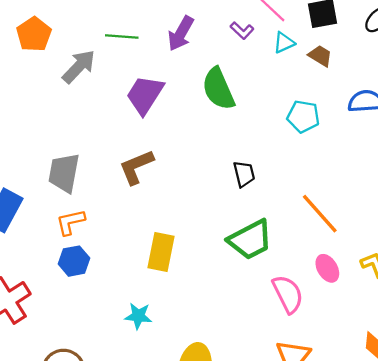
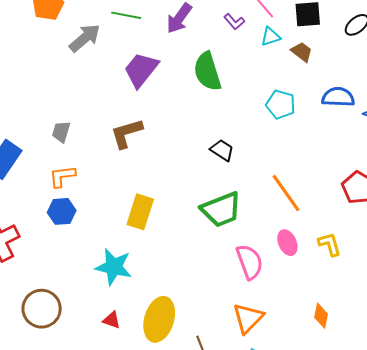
gray trapezoid: (64, 173) -> (61, 132), size x0.6
black trapezoid: (244, 174) -> (222, 150), turned -50
cyan star: (138, 316) -> (114, 267), size x1.5

